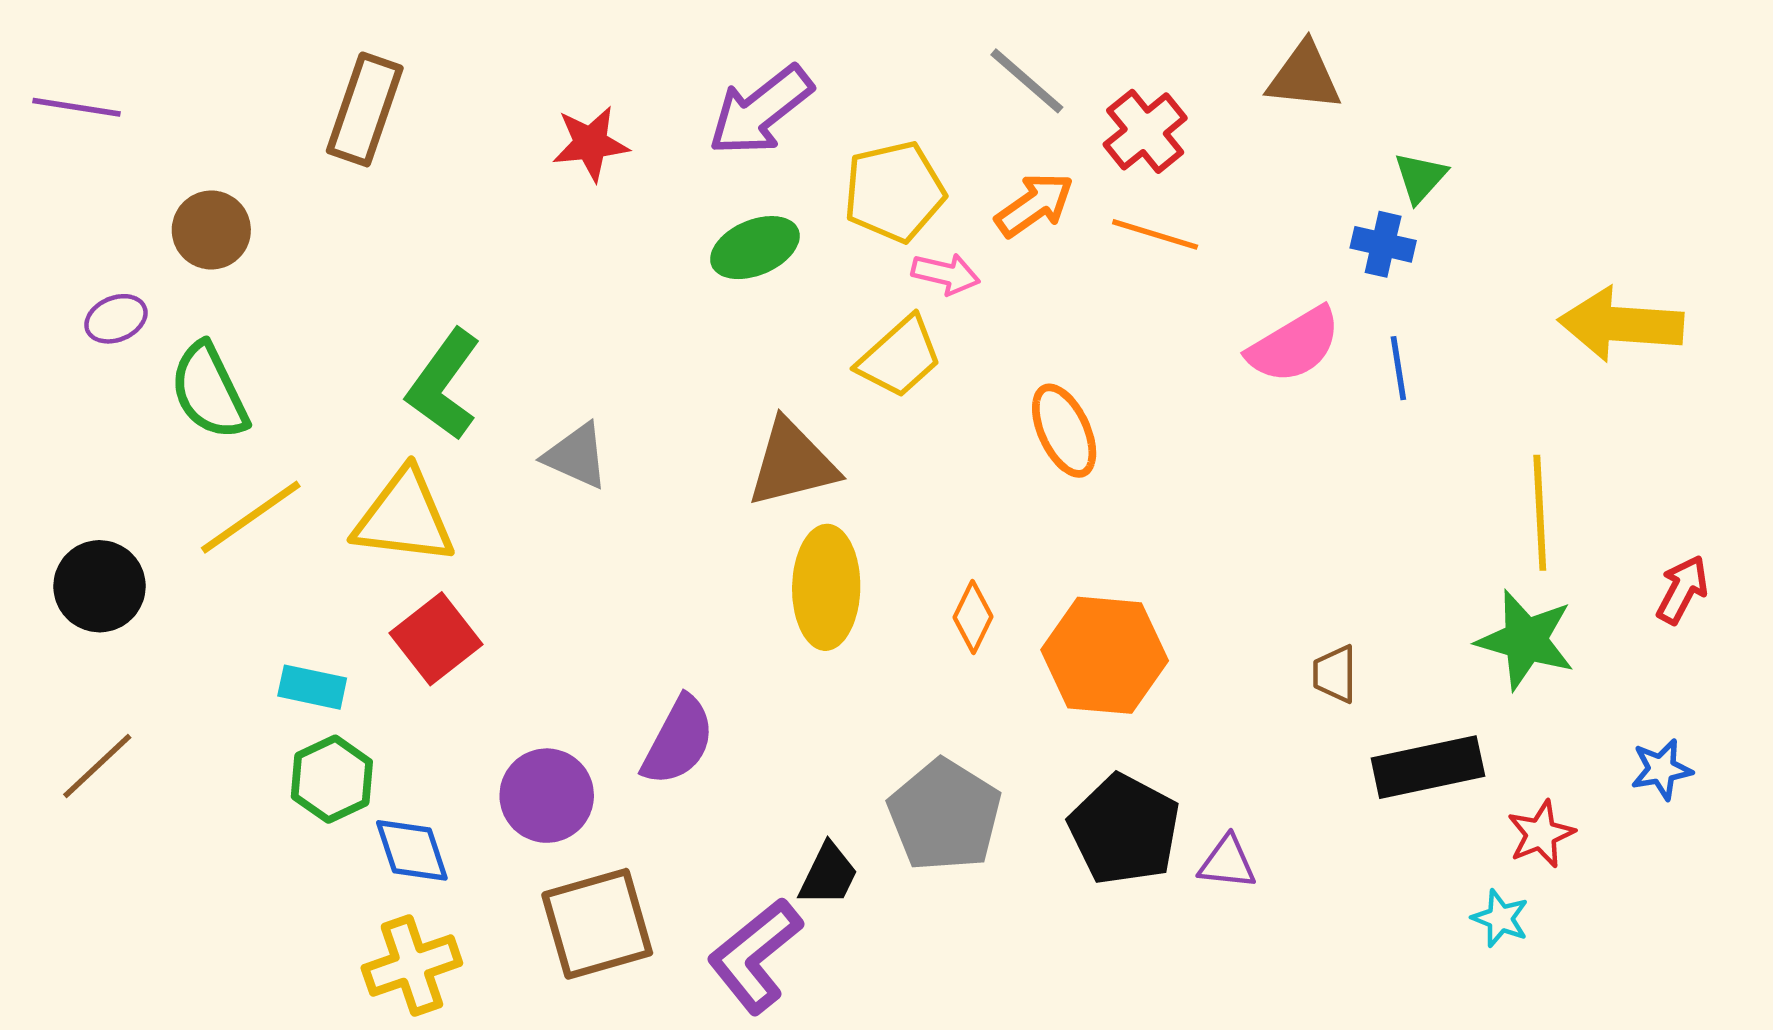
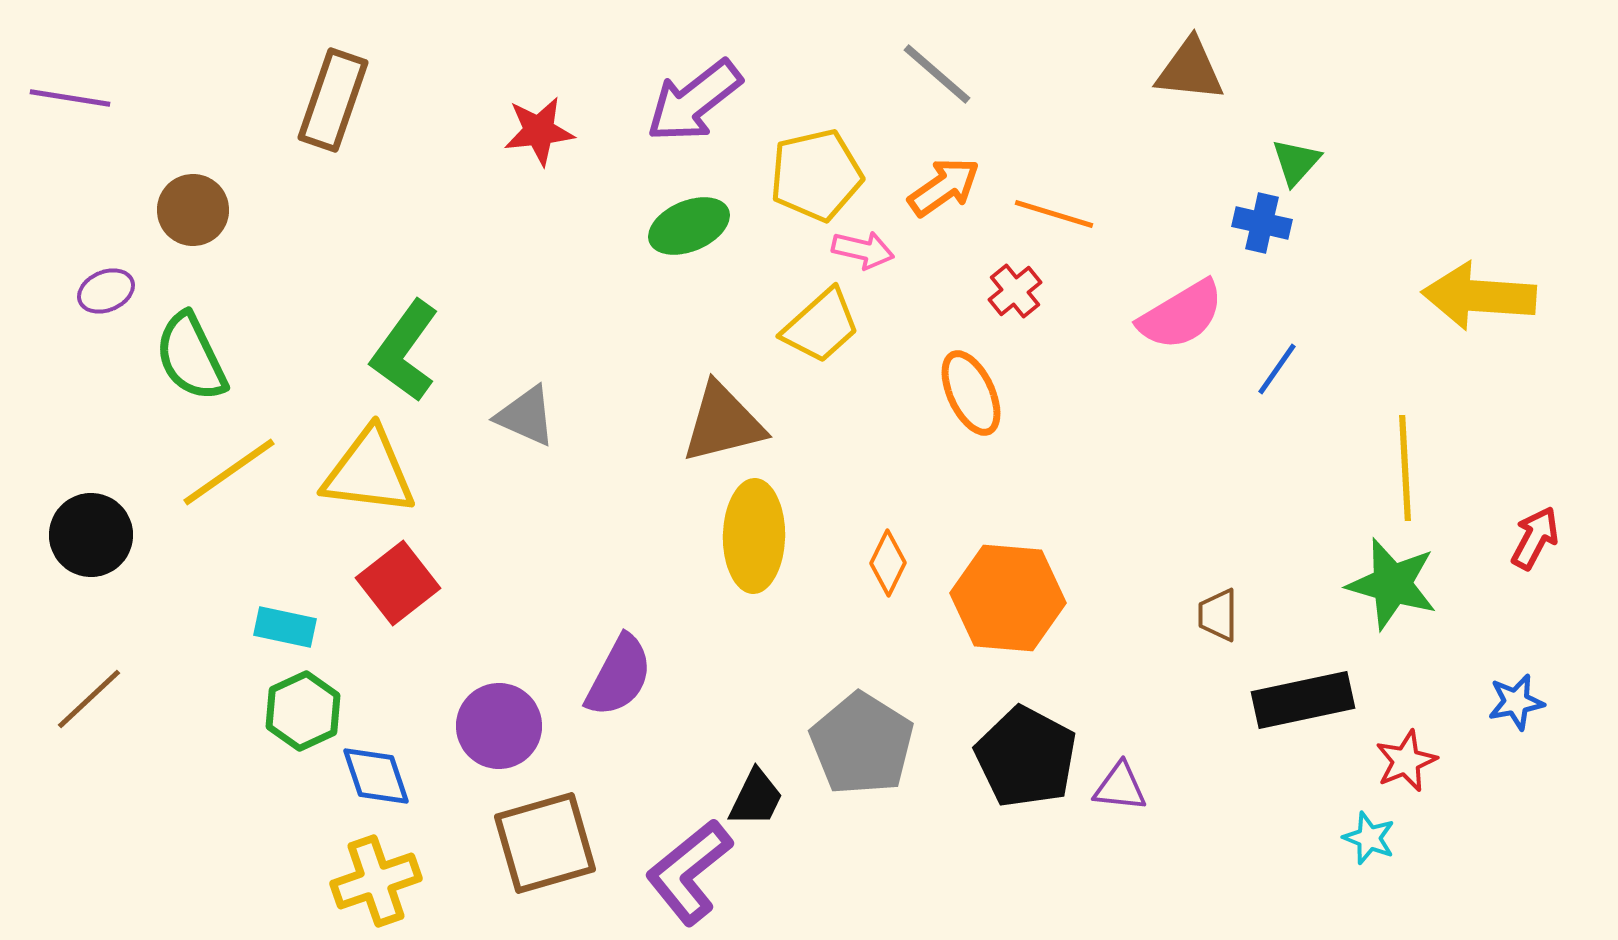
red cross: (1145, 131) -> (1015, 291), moved, size x0.7
blue line: (1398, 368) -> (1277, 369), moved, turned 44

